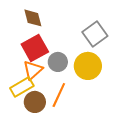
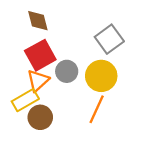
orange line: (59, 95) -> (97, 109), moved

